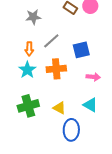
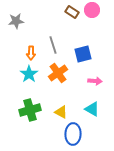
gray star: (33, 17) -> (16, 21), moved
gray line: (51, 41) -> (53, 45), turned -66
orange cross: (56, 69) -> (58, 73), turned -30

